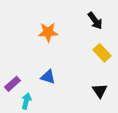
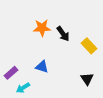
black arrow: (95, 21) -> (63, 34), moved
cyan arrow: (26, 101) -> (23, 88), turned -136

